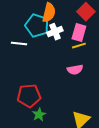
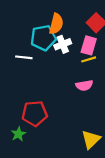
cyan pentagon: (37, 26) -> (43, 38), turned -30
green star: (39, 115) -> (18, 134), moved

